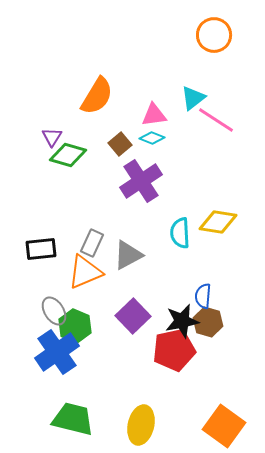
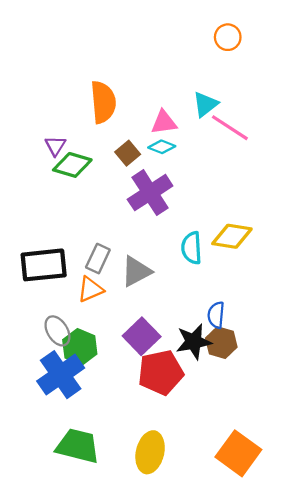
orange circle: (214, 35) -> (228, 37), size x0.7
orange semicircle: (97, 96) -> (103, 102), turned -36
black rectangle: (41, 249) -> (44, 265), size x1.4
orange triangle: (85, 272) -> (90, 289), size x0.7
red pentagon: (174, 350) -> (161, 372), moved

